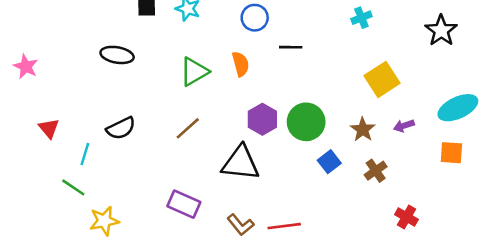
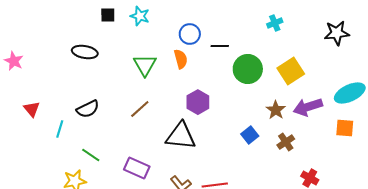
blue circle: (255, 18) -> (190, 34), moved
black star: (441, 31) -> (337, 33), turned 30
green triangle: (194, 72) -> (145, 65), turned -30
green circle: (306, 122) -> (248, 69), moved
purple arrow: (404, 126) -> (308, 107), size x1.8
green line: (73, 187) -> (91, 155), moved

